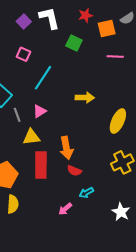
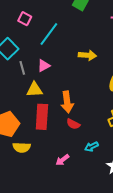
pink square: (24, 54) -> (25, 19), moved
cyan arrow: (86, 193) -> (91, 147), moved
yellow semicircle: (13, 204) -> (22, 147), moved, turned 84

